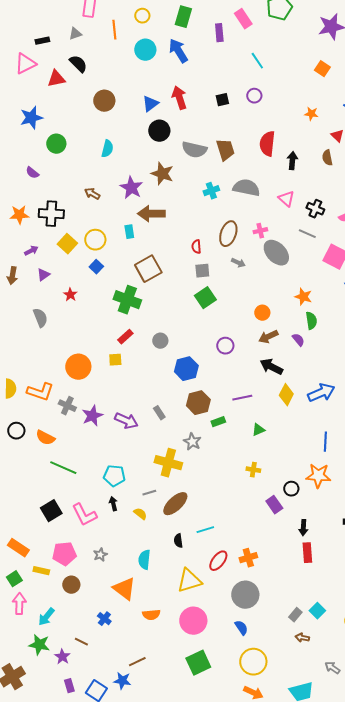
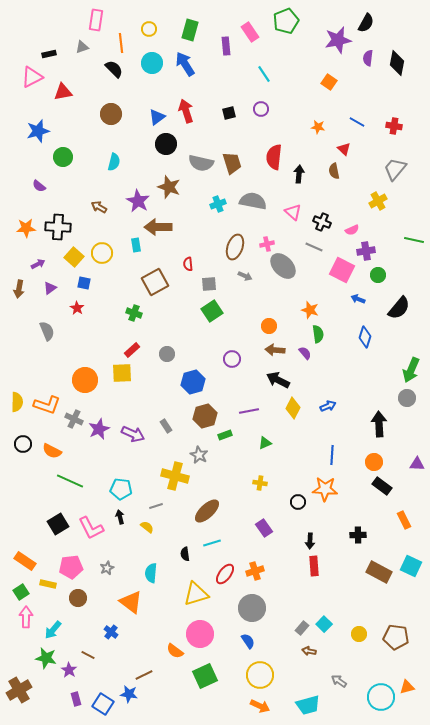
black semicircle: (78, 64) -> (114, 69), moved
red semicircle: (196, 247) -> (188, 264), moved
blue square: (96, 267) -> (84, 283), moved, turned -32
green cross: (127, 300) -> (134, 313), size x0.6
brown arrow: (268, 337) -> (275, 350), turned 30
yellow square: (115, 360) -> (122, 373), size x1.5
blue arrow: (321, 393) -> (328, 406), size x0.6
brown ellipse: (175, 504) -> (207, 511), moved
purple rectangle: (274, 505) -> (264, 528), moved
orange semicircle: (151, 615) -> (175, 651), moved, turned 42

